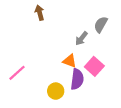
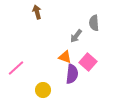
gray semicircle: (101, 24) -> (94, 23), turned -35
yellow circle: (56, 91) -> (43, 90), moved

